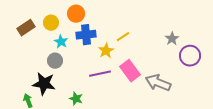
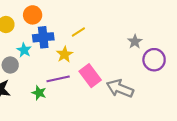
yellow line: (123, 37) -> (78, 32), moved
cyan star: (61, 42) -> (24, 50), moved
green star: (76, 99) -> (39, 93), moved

